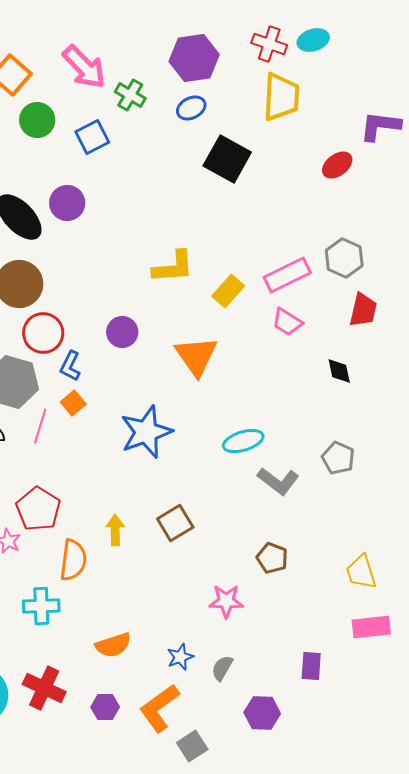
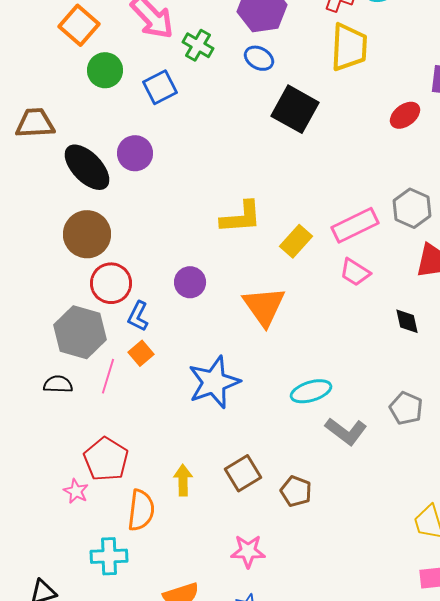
blue ellipse: (191, 108) -> (259, 58), turned 56
brown pentagon: (272, 558) -> (296, 491), moved
pink star: (226, 601) -> (248, 551), moved

